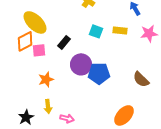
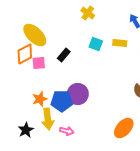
purple circle: (81, 64) -> (78, 94), moved
blue pentagon: (99, 73) -> (62, 101), moved
orange star: (46, 79) -> (40, 99), moved
yellow arrow: (48, 106) -> (48, 119), size x1.5

